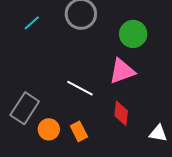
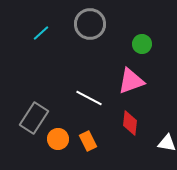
green circle: (133, 34) -> (142, 44), size x0.7

